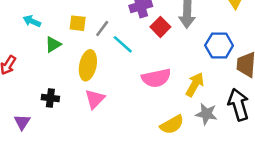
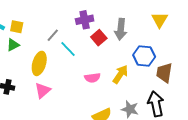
yellow square: (78, 23) -> (17, 27), moved
pink semicircle: (156, 78) -> (92, 78), size x0.7
yellow arrow: (195, 85) -> (120, 74), moved

